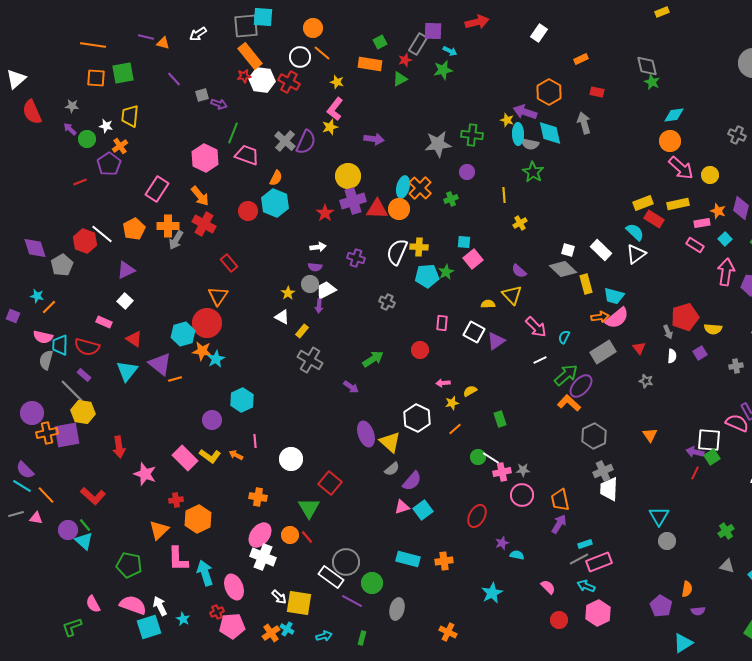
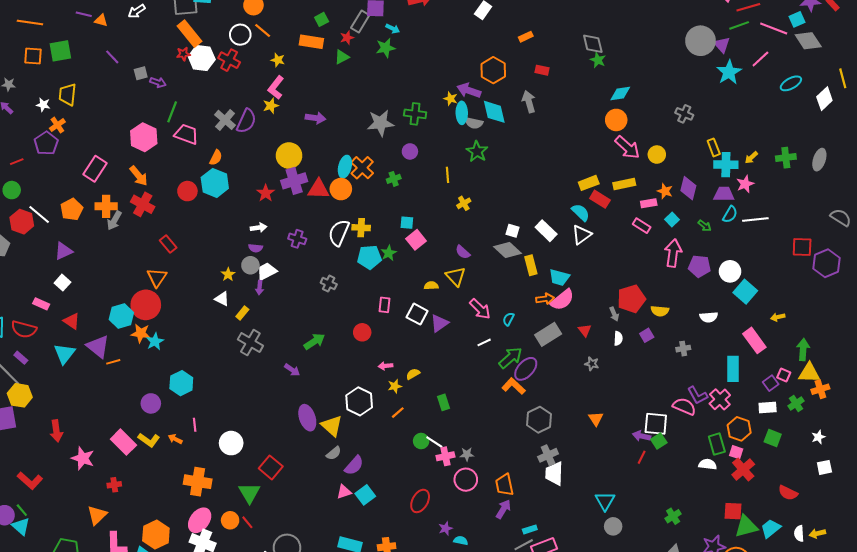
green circle: (87, 139) -> (12, 190), moved
orange cross: (258, 497) -> (198, 482), size x1.5
orange hexagon: (198, 519) -> (156, 534), moved

